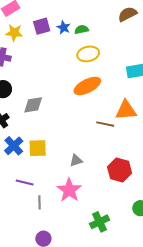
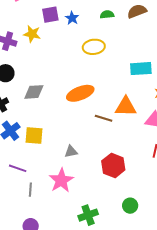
green semicircle: (82, 30) -> (107, 15), moved
yellow star: (14, 33) -> (32, 34), moved
orange ellipse: (87, 86) -> (80, 93), moved

